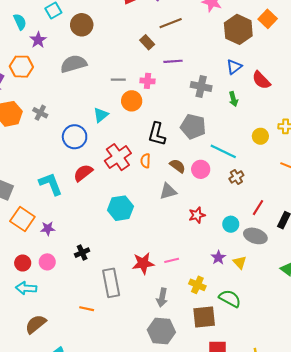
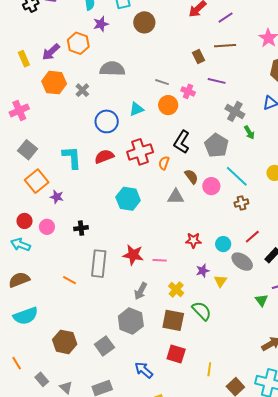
gray semicircle: (74, 64) -> (112, 69), moved
green arrow: (233, 99) -> (249, 132), moved, turned -32
red star: (197, 215) -> (193, 240), moved

